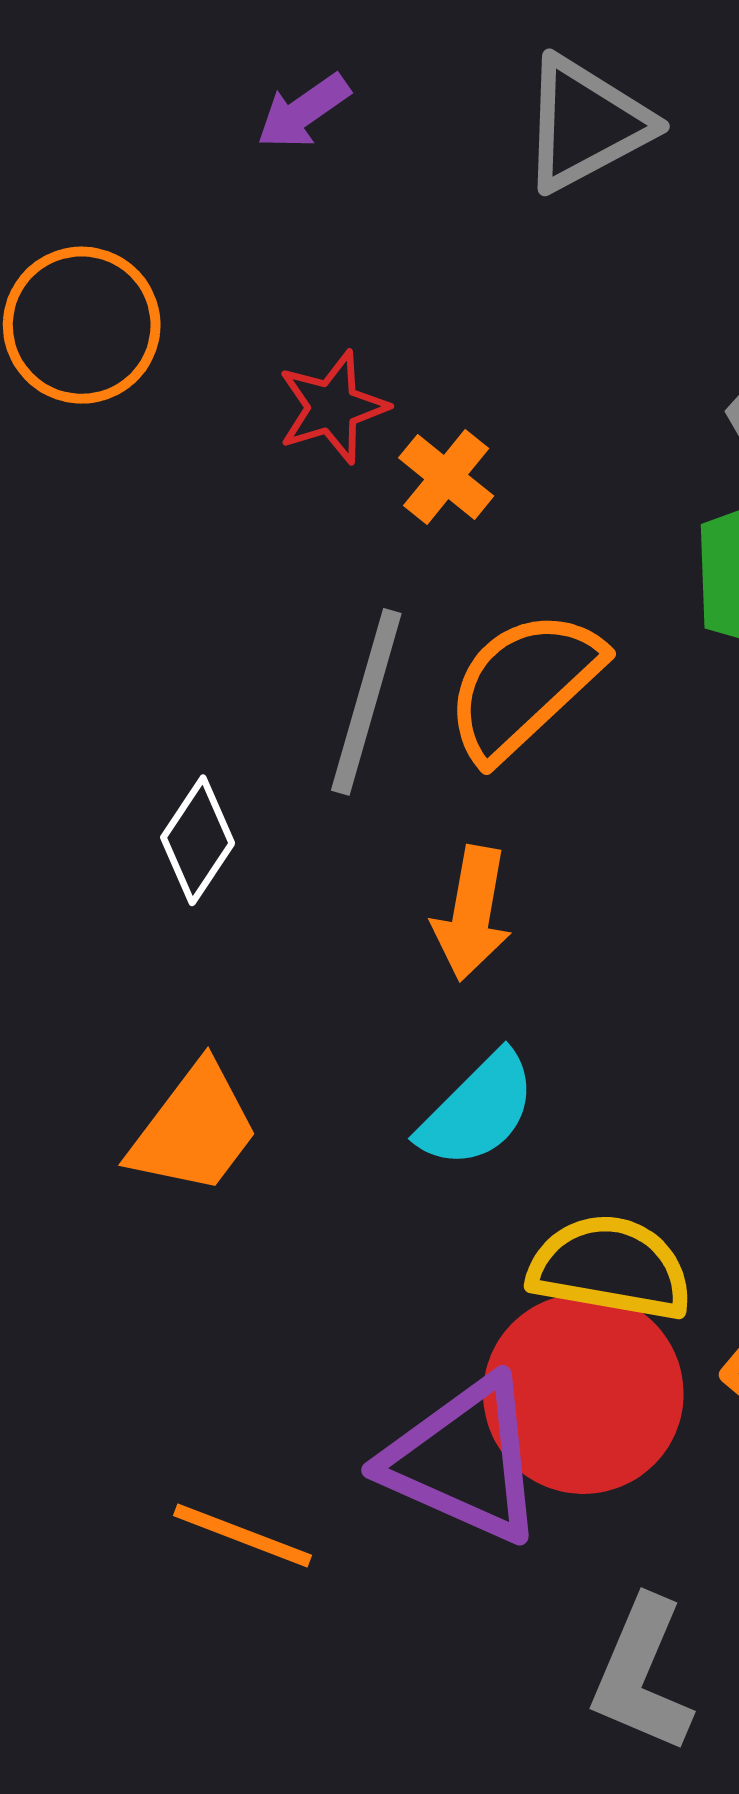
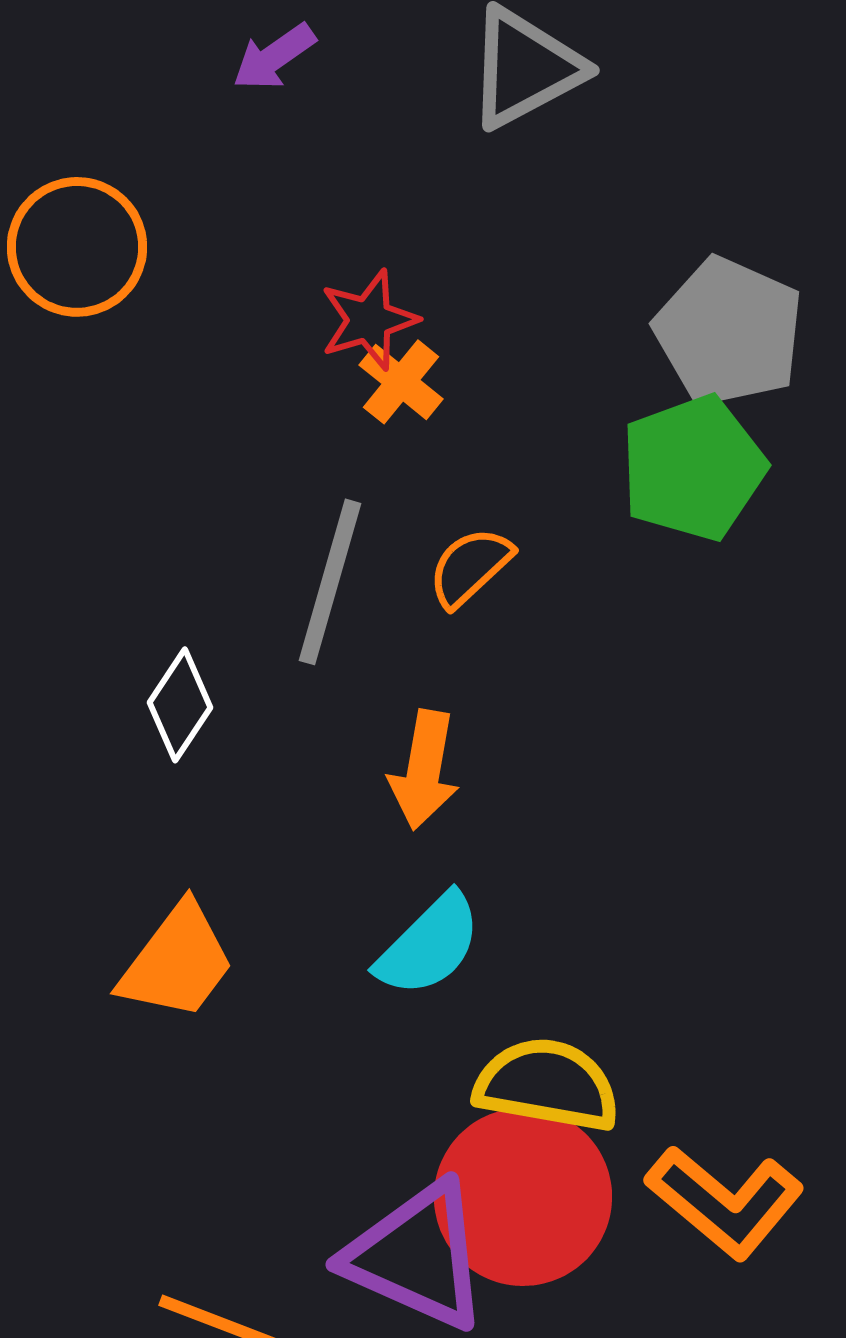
red star: (333, 407) -> (369, 320), moved
orange semicircle: (524, 685) -> (470, 567), size x0.6

